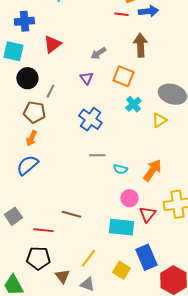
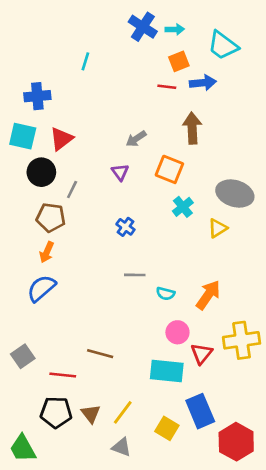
red triangle: (52, 44) -> (61, 139), moved
blue cross: (90, 119) -> (125, 227), size x0.6
brown triangle: (62, 276) -> (91, 414), moved

